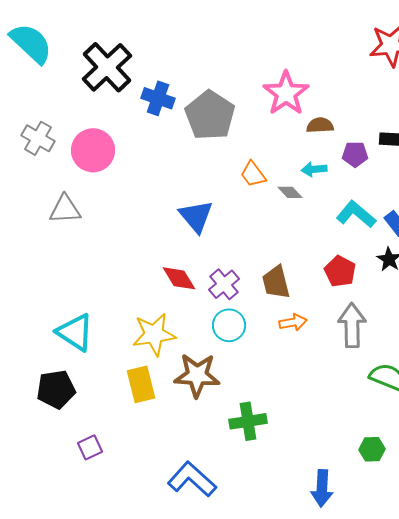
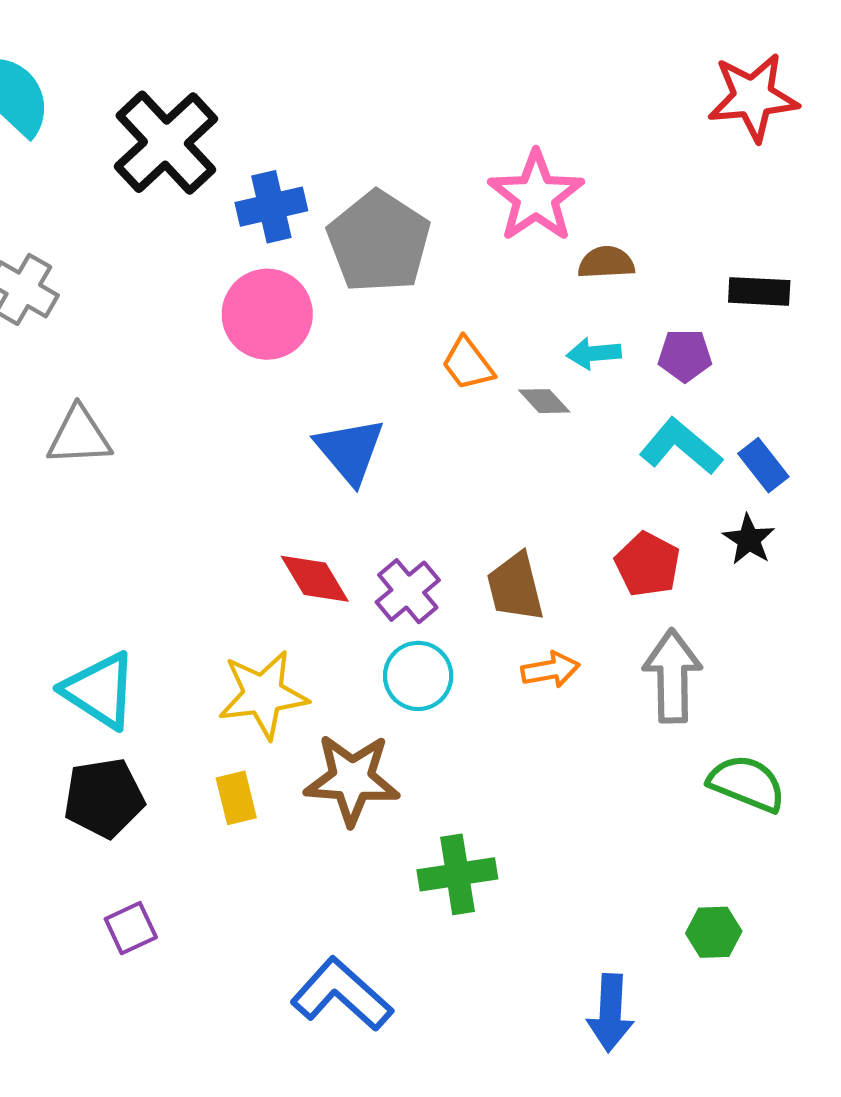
blue cross: (158, 98) -> (271, 207), turned -32
pink circle: (93, 150) -> (267, 314), moved
purple pentagon: (355, 154) -> (685, 356), moved
yellow rectangle: (141, 384) -> (236, 798), size x0.7
black pentagon: (56, 389) -> (104, 798), moved

